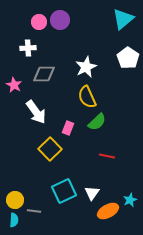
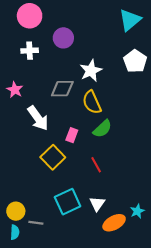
purple circle: (60, 20) -> (63, 38), moved
pink circle: (39, 22) -> (30, 16), moved, size x1.5
gray diamond: (44, 74) -> (62, 89), moved
red line: (107, 156) -> (96, 165), moved, turned 49

